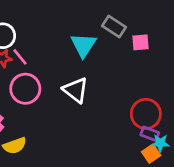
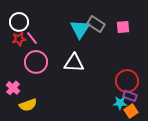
gray rectangle: (114, 26) -> (96, 24), moved
white triangle: (76, 90) -> (74, 63), turned -35
cyan star: (160, 143) -> (120, 103), moved

